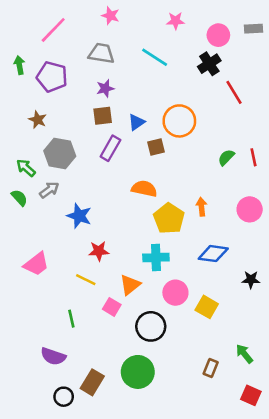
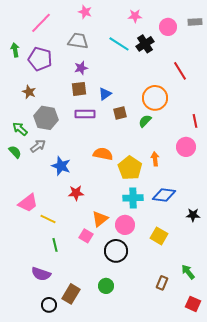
black cross: (209, 64) -> (145, 44), moved
orange circle: (179, 121) -> (155, 98), moved
purple rectangle: (110, 148) -> (85, 114), turned 60
green semicircle: (226, 157) -> (145, 121), moved
orange semicircle: (144, 189) -> (103, 154), moved
pink circle: (250, 209) -> (186, 147), moved
cyan cross: (156, 258) -> (133, 198), moved
yellow line: (86, 280) -> (48, 219), moved
pink circle: (175, 293) -> (125, 225), moved
green circle: (138, 372) -> (106, 286), size x0.6

